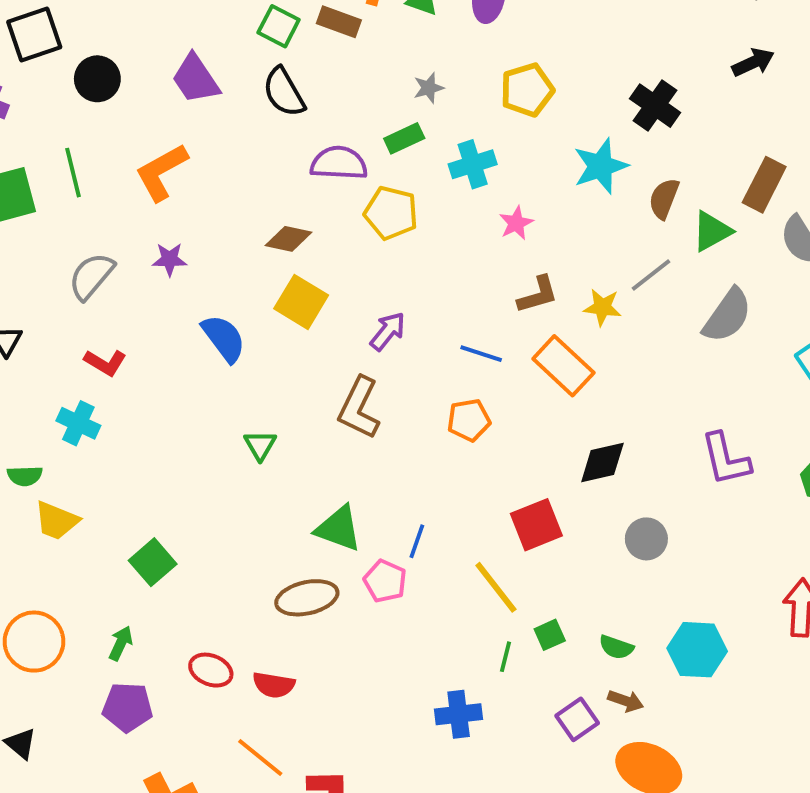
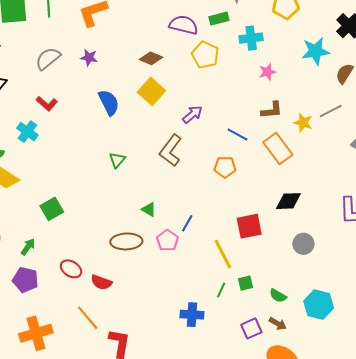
green triangle: (339, 529) -> (149, 209), size x0.6

